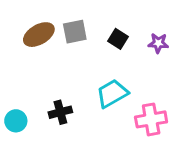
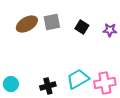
cyan trapezoid: (112, 94) -> (78, 79), moved
black cross: (60, 112) -> (48, 86), moved

